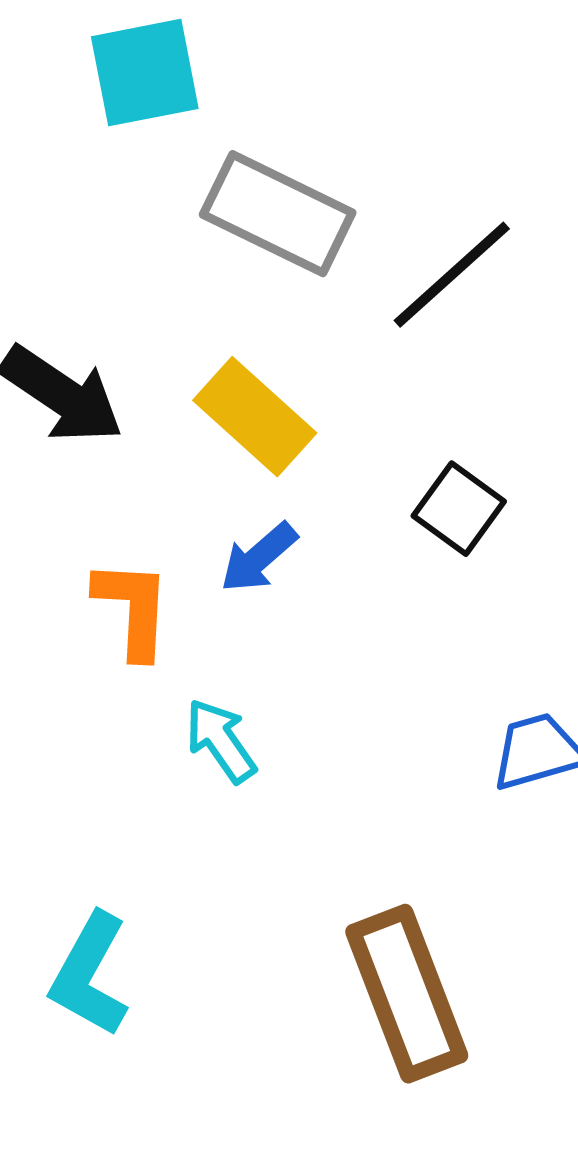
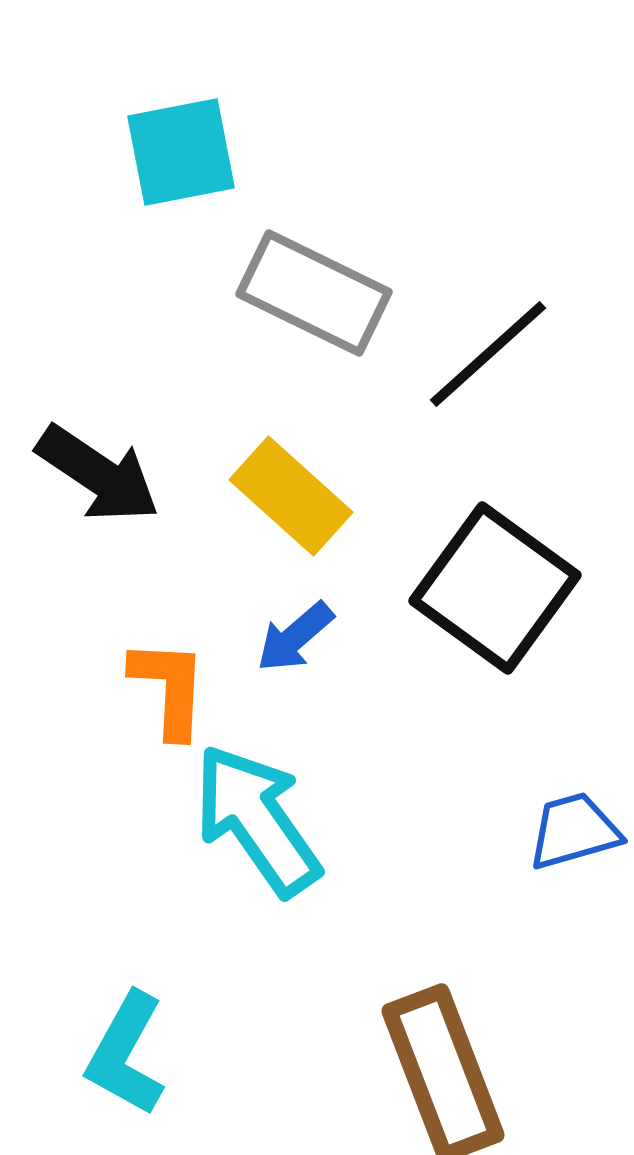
black square: (459, 509) -> (495, 588), size x1.8
cyan arrow: (221, 741) -> (257, 820), size x1.8

